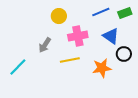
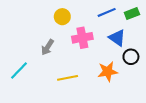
yellow line: (70, 60) -> (68, 78), moved

